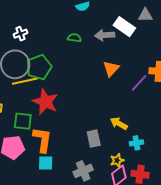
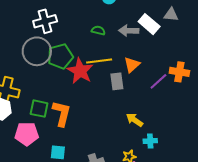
white cross: (20, 34) -> (45, 21), size x1.6
yellow line: (25, 81) -> (99, 61), moved
red star: (45, 102) -> (80, 71), moved
gray rectangle: (94, 139) -> (117, 81), moved
orange L-shape: (42, 140) -> (62, 113), moved

